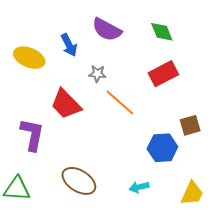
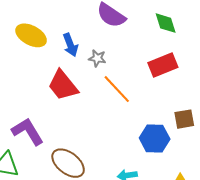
blue arrow: (69, 45) -> (70, 45), moved
purple L-shape: (32, 135) -> (28, 131), moved, turned -48

